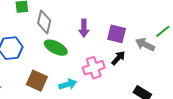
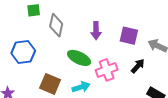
green ellipse: (56, 48) -> (79, 58), moved
black arrow: (118, 58) -> (138, 66), moved

